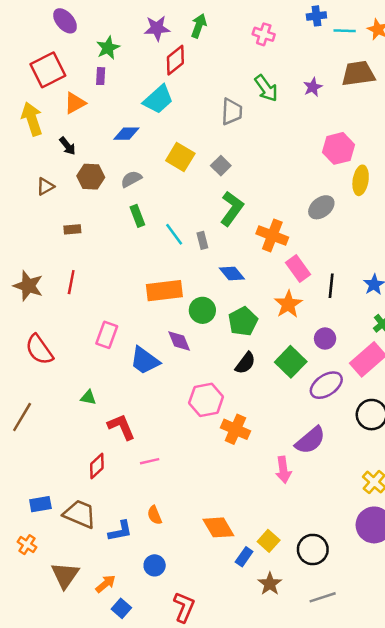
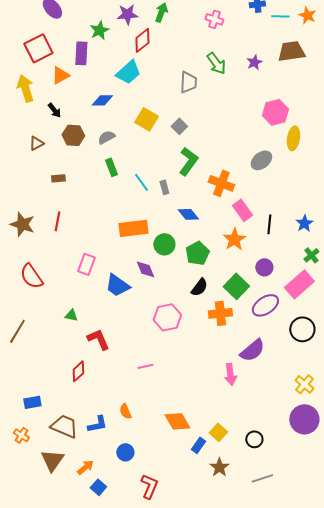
green star: (108, 48) -> (99, 30), moved
purple rectangle: (101, 76) -> (81, 53), size x1.6
orange cross: (235, 429) -> (220, 313), moved, turned -30
pink line: (150, 461) -> (145, 366), moved
brown trapezoid: (80, 514) -> (64, 426), moved
black circle: (313, 549) -> (254, 439), size x0.7

